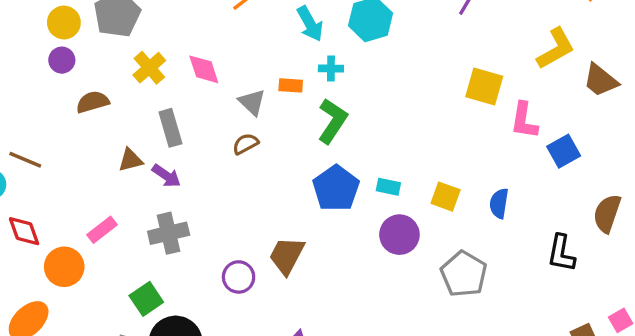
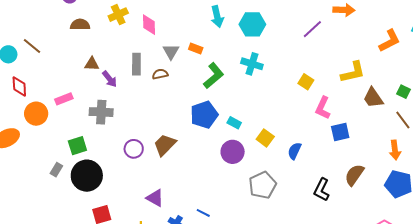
cyan cross: (331, 69) -> (252, 64), moved, size x1.5
yellow square: (484, 86) -> (306, 82), size x0.7
gray rectangle: (170, 128) -> (136, 64), moved

